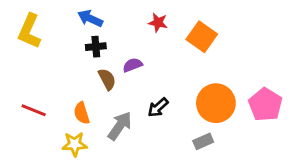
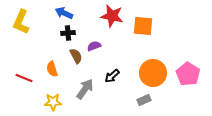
red star: (158, 23) -> (112, 16), size x1.6
orange square: (202, 37) -> (143, 26), turned -30
orange semicircle: (82, 113) -> (52, 69), moved

